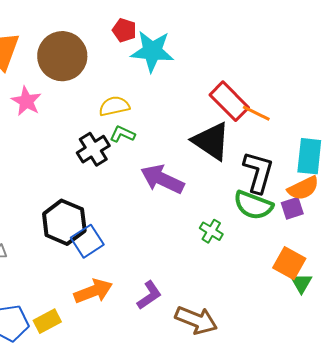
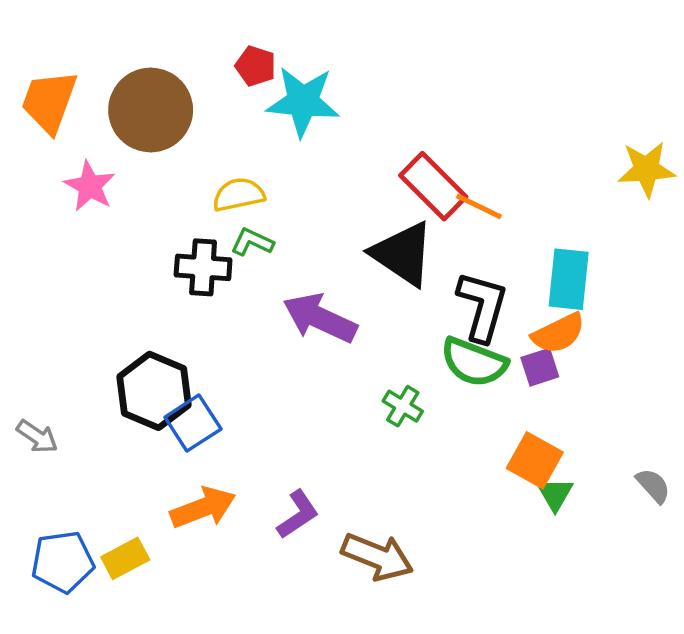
black cross: (93, 149) -> (203, 267), turned 36

